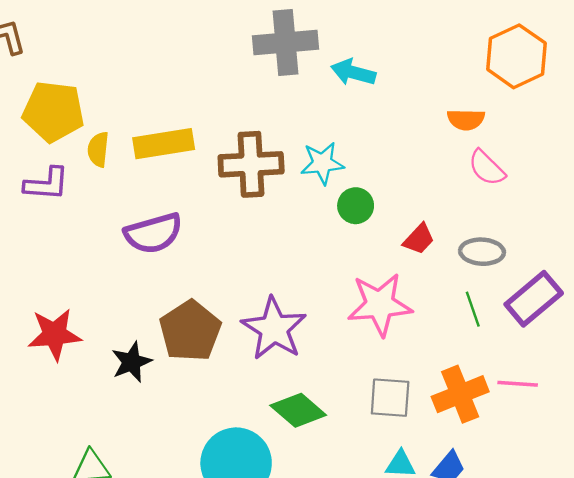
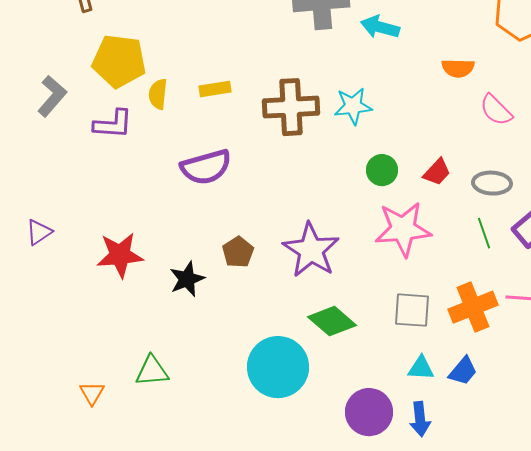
orange semicircle: (466, 120) -> (458, 68), moved
yellow rectangle: (164, 144) -> (215, 89), size x0.6
green circle: (356, 206) -> (382, 170), moved
brown pentagon: (190, 331) -> (238, 252), size x0.6

